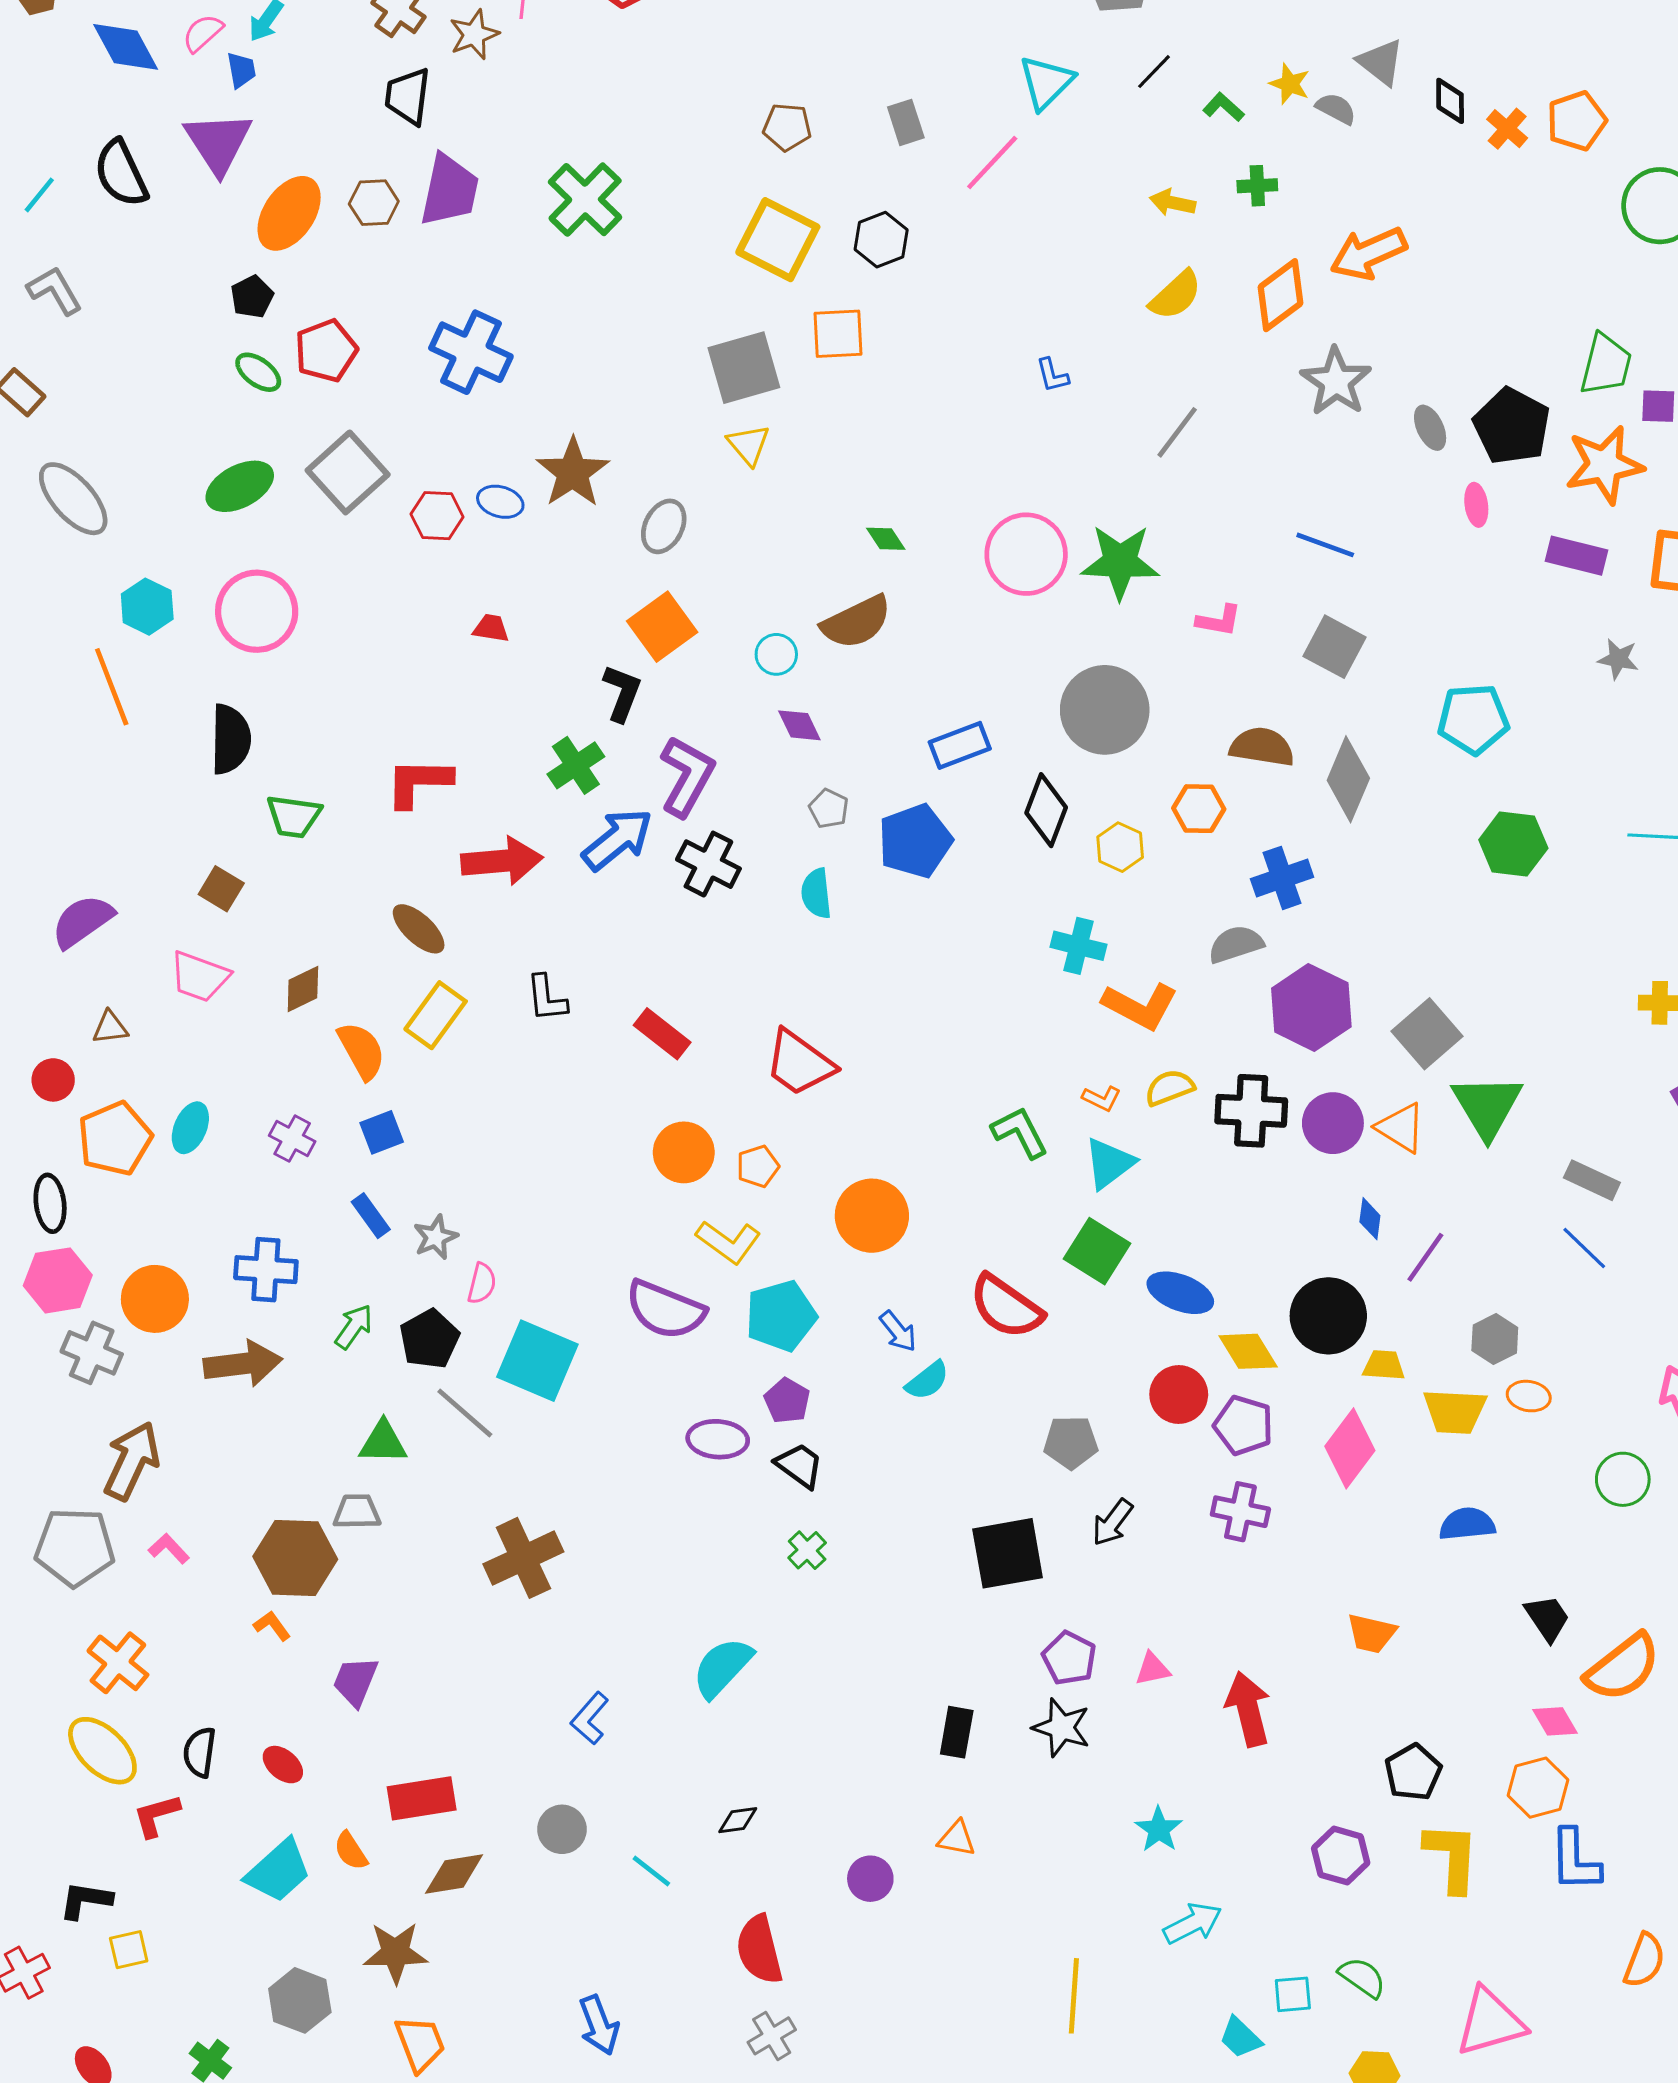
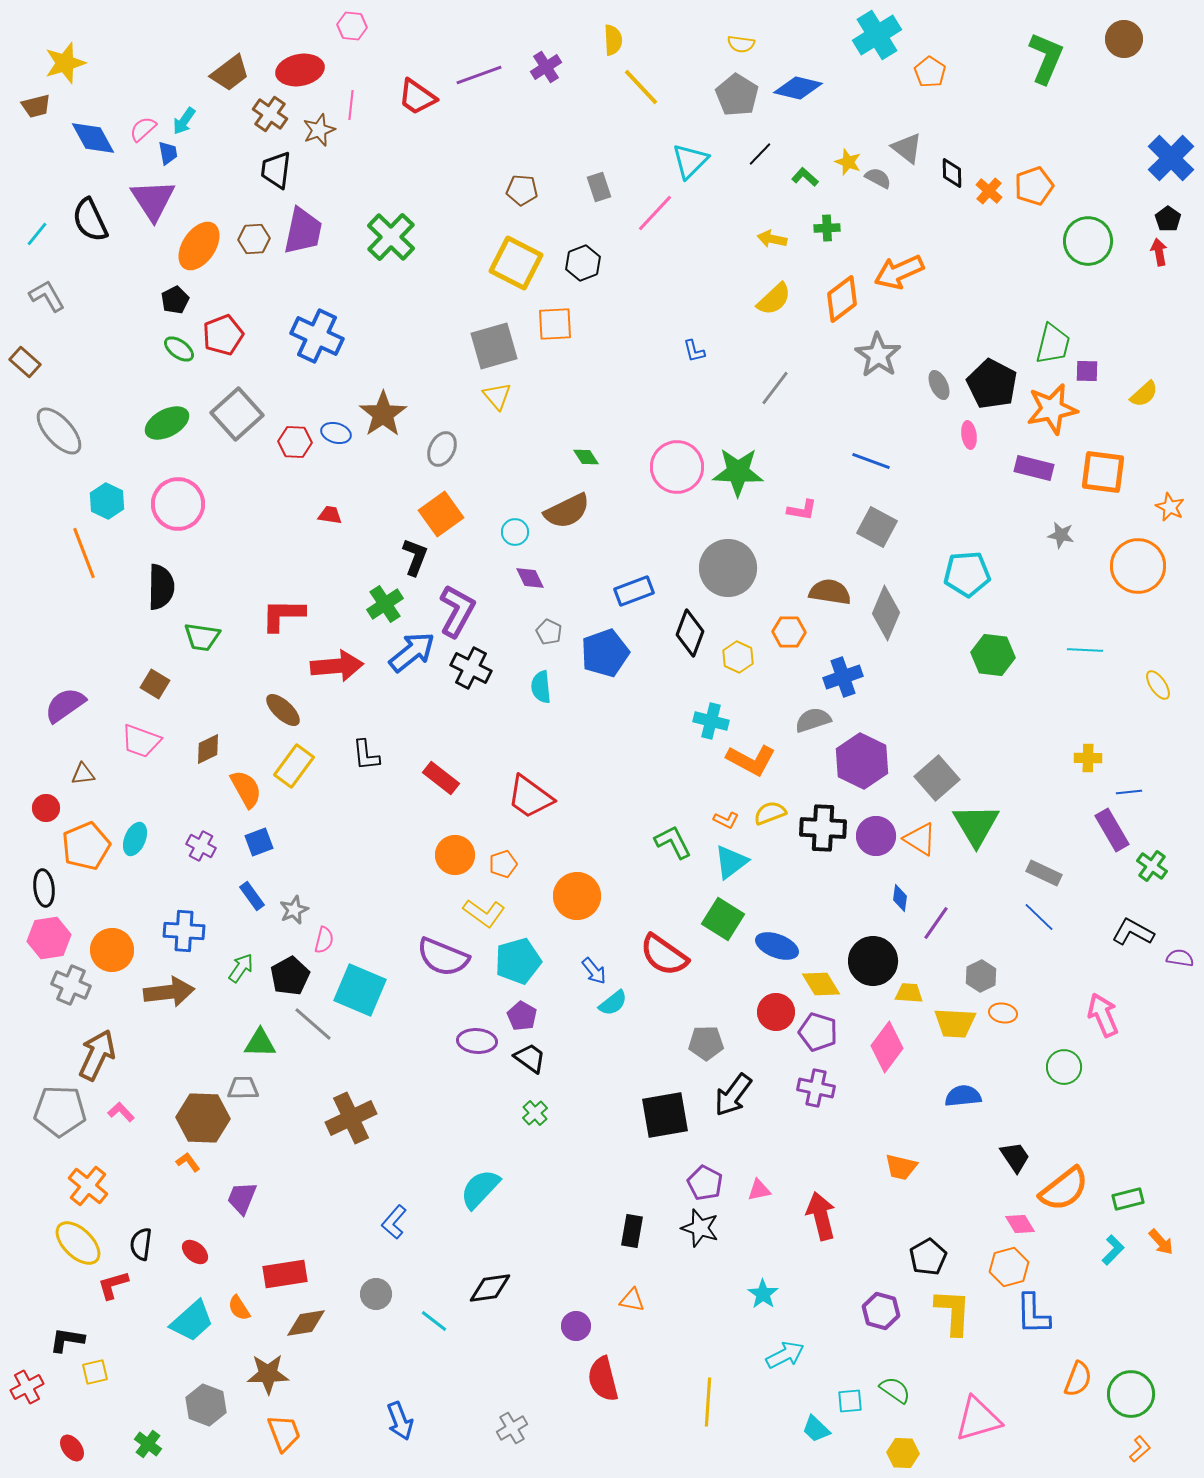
black arrow: (1112, 1522) -> (733, 1095), size x1.4
black diamond: (738, 1820) -> (490, 1288), size x1.6
red semicircle: (759, 1950) -> (603, 1379), moved

